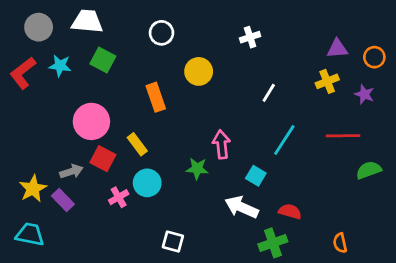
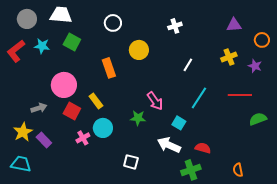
purple triangle: (337, 49) -> (234, 25), moved
pink arrow: (221, 144) -> (155, 101), turned 150
gray arrow: (71, 171) -> (39, 108), moved
white square: (173, 241) -> (131, 162), moved

